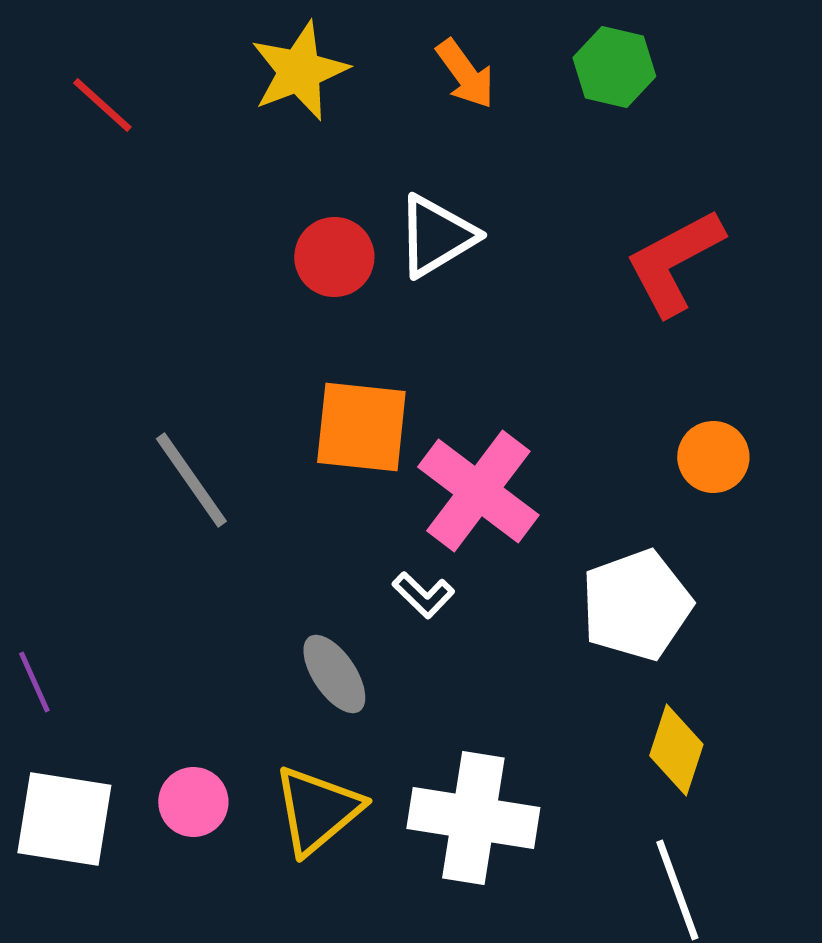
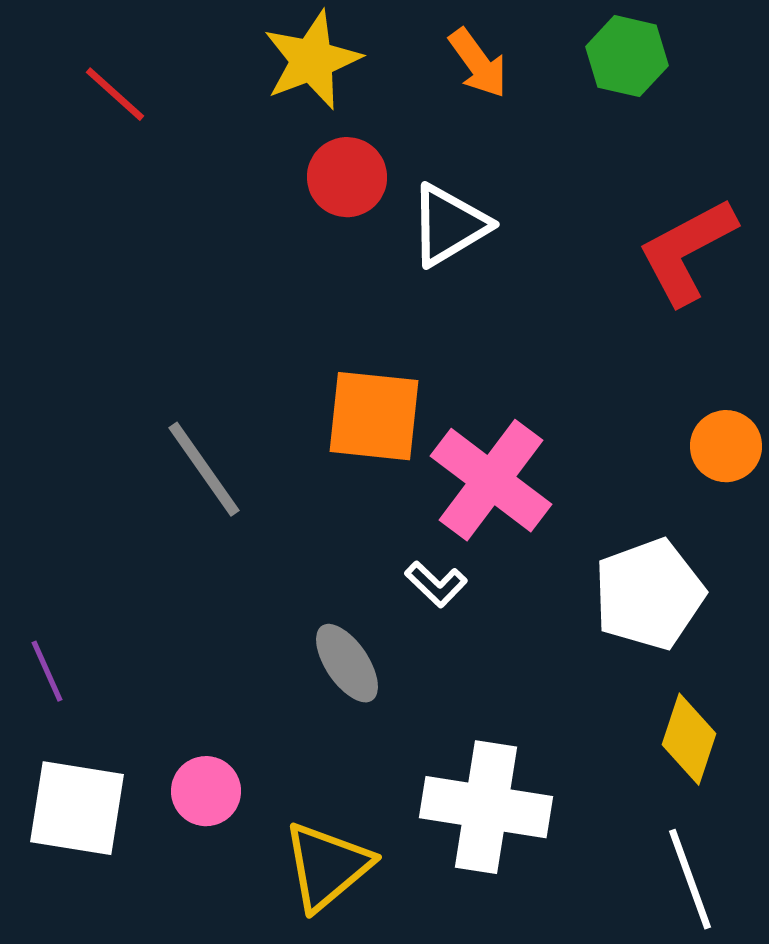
red circle: (334, 257) -> (347, 177), moved
yellow triangle: (317, 810) -> (327, 866), moved

